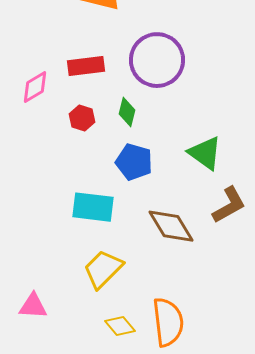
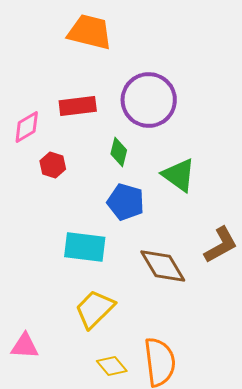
red hexagon: (82, 118) -> (53, 165), moved
green triangle: (205, 153) -> (179, 175), moved

